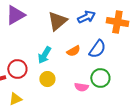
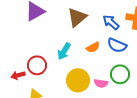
blue arrow: (86, 17) -> (111, 22), moved, turned -114
blue semicircle: (97, 49) -> (117, 45), turned 78
yellow circle: (47, 79) -> (78, 80), moved, size x1.5

